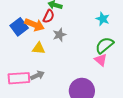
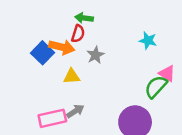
cyan star: (103, 19) -> (148, 40), moved
green semicircle: (105, 45) -> (156, 87), moved
pink triangle: (101, 60) -> (167, 73), moved

